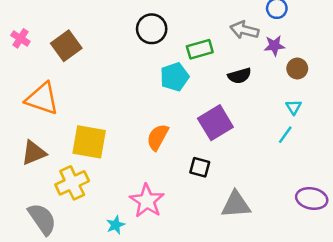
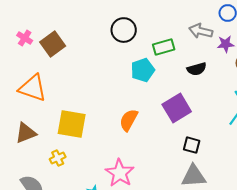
pink cross: (20, 38) -> (25, 38), moved
black square: (200, 167) -> (192, 145), moved
yellow cross: (72, 183) -> (58, 158), size x0.6

